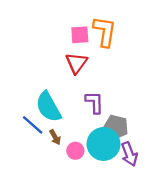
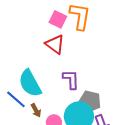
pink square: (80, 35) -> (58, 19), turned 30
red triangle: (76, 63) -> (55, 44), turned -30

